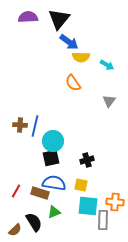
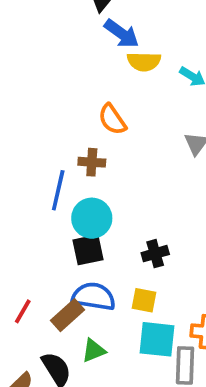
orange semicircle: (73, 83) -> (112, 119), moved
brown cross: (20, 125) -> (92, 162), moved
brown rectangle: (40, 193) -> (68, 315), turned -60

